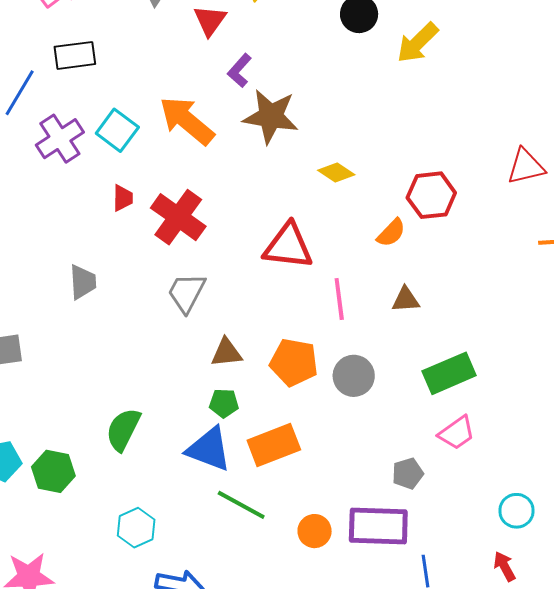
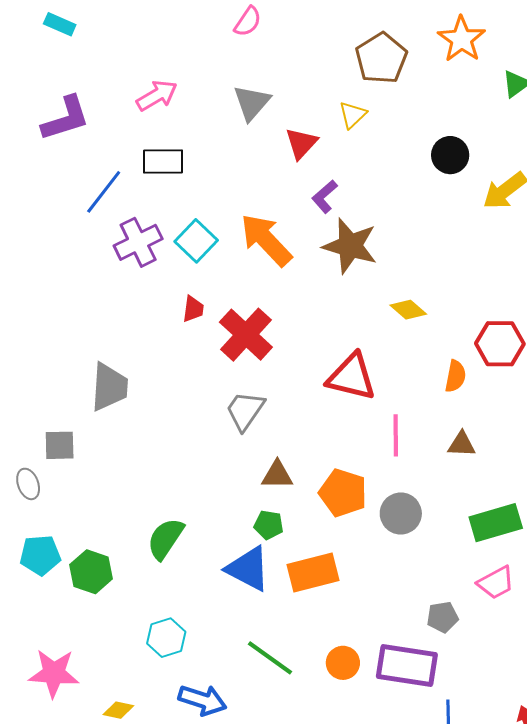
orange semicircle: (391, 233) -> (455, 376), turned -40
gray trapezoid: (83, 282) -> (109, 387), moved, size x1.4
green line: (241, 505) -> (270, 658), moved

